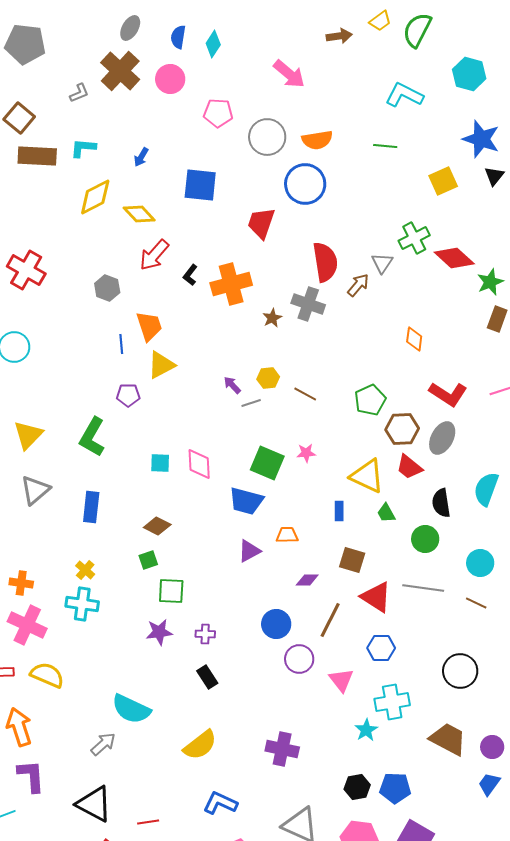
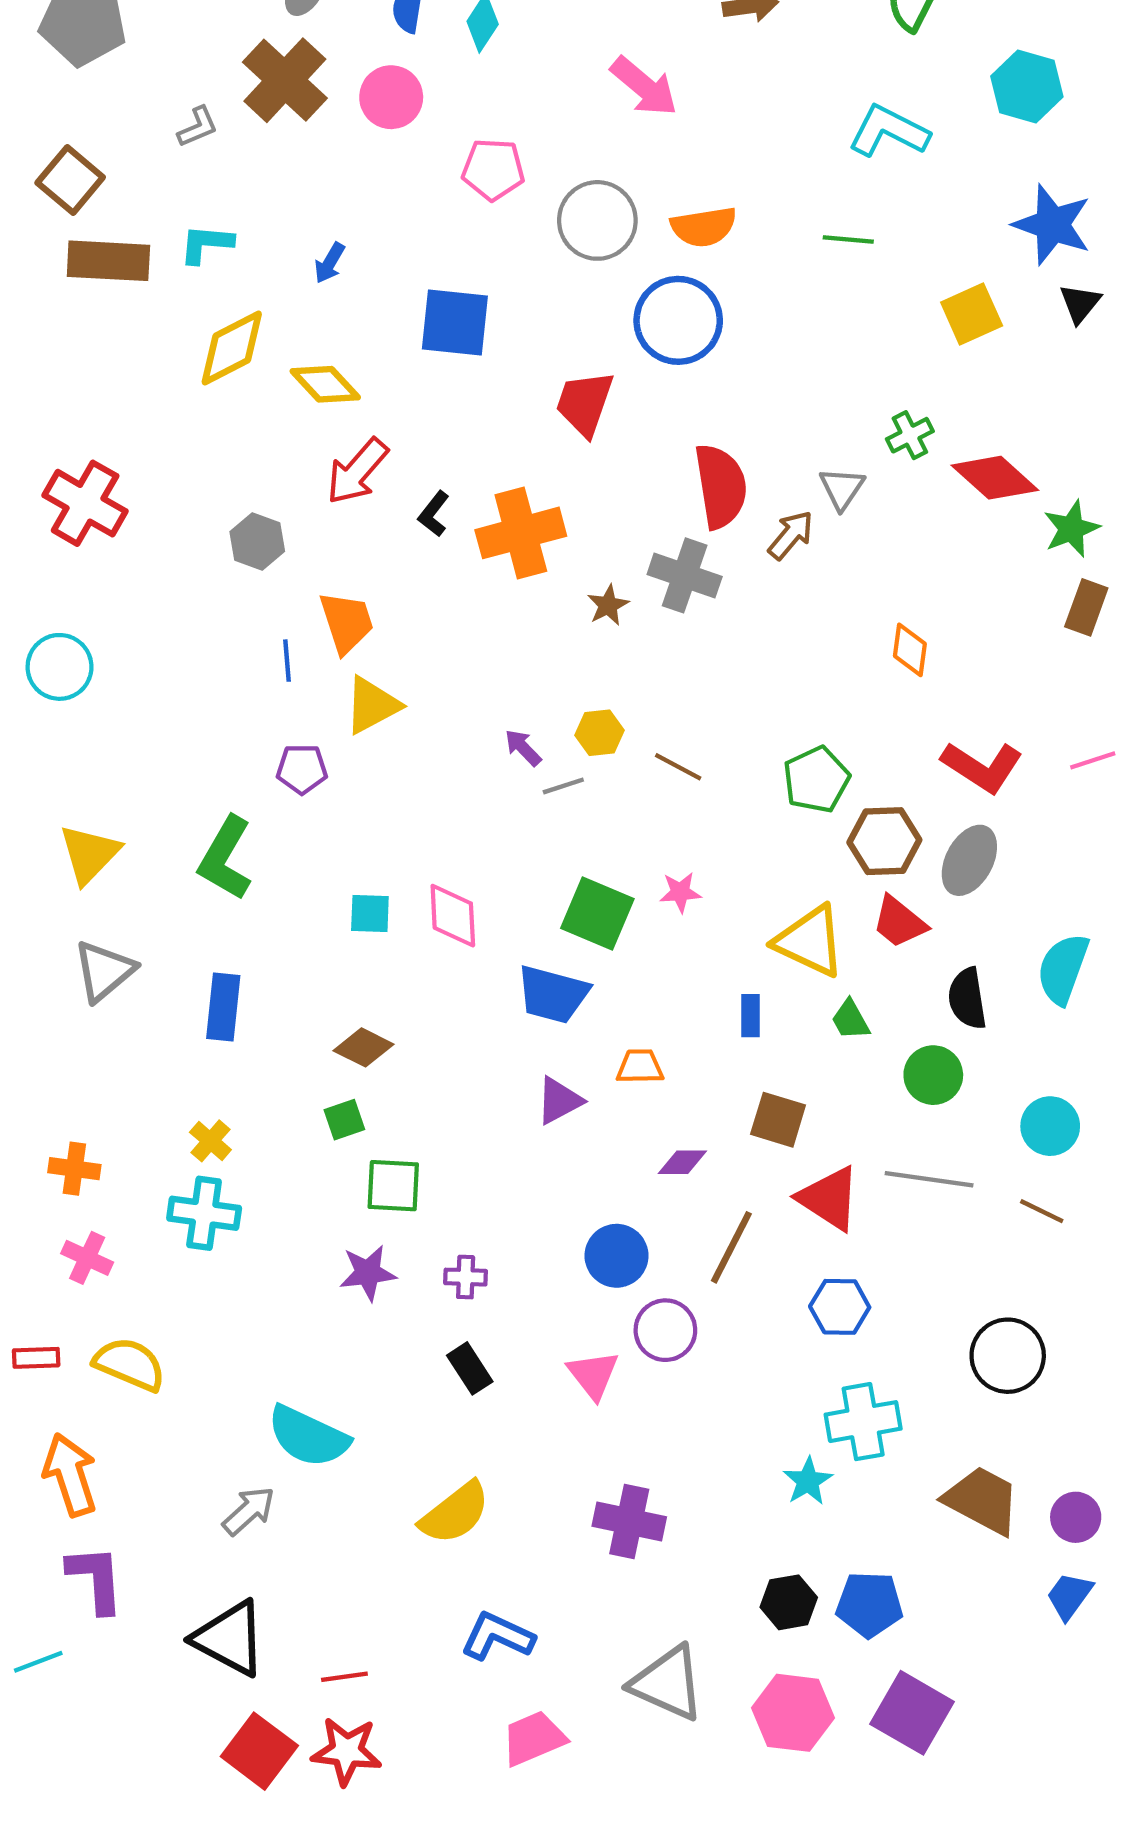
green cross: (414, 238) -> (910, 435), size x0.7
pink cross: (27, 625) -> (87, 1258), size x0.6
pink triangle: (341, 680) -> (593, 1375), moved

